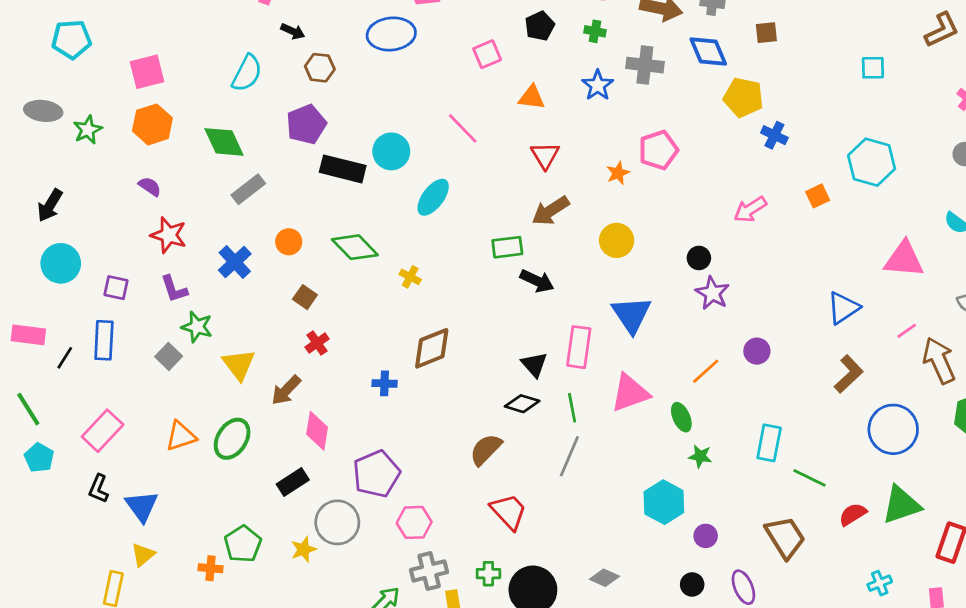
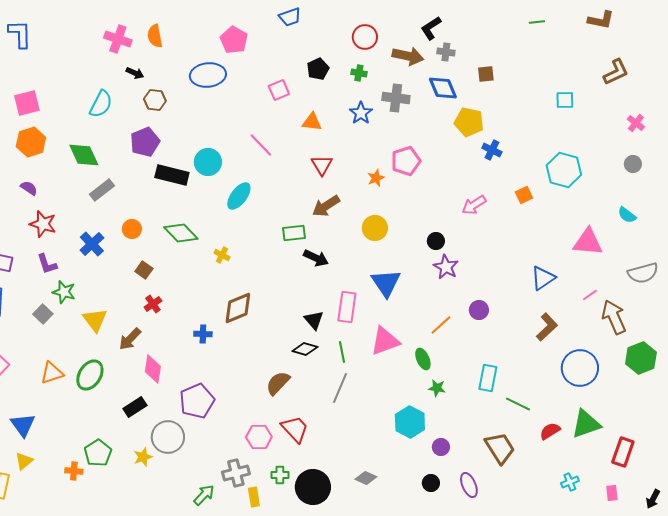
pink hexagon: (414, 522) -> (259, 437), moved

